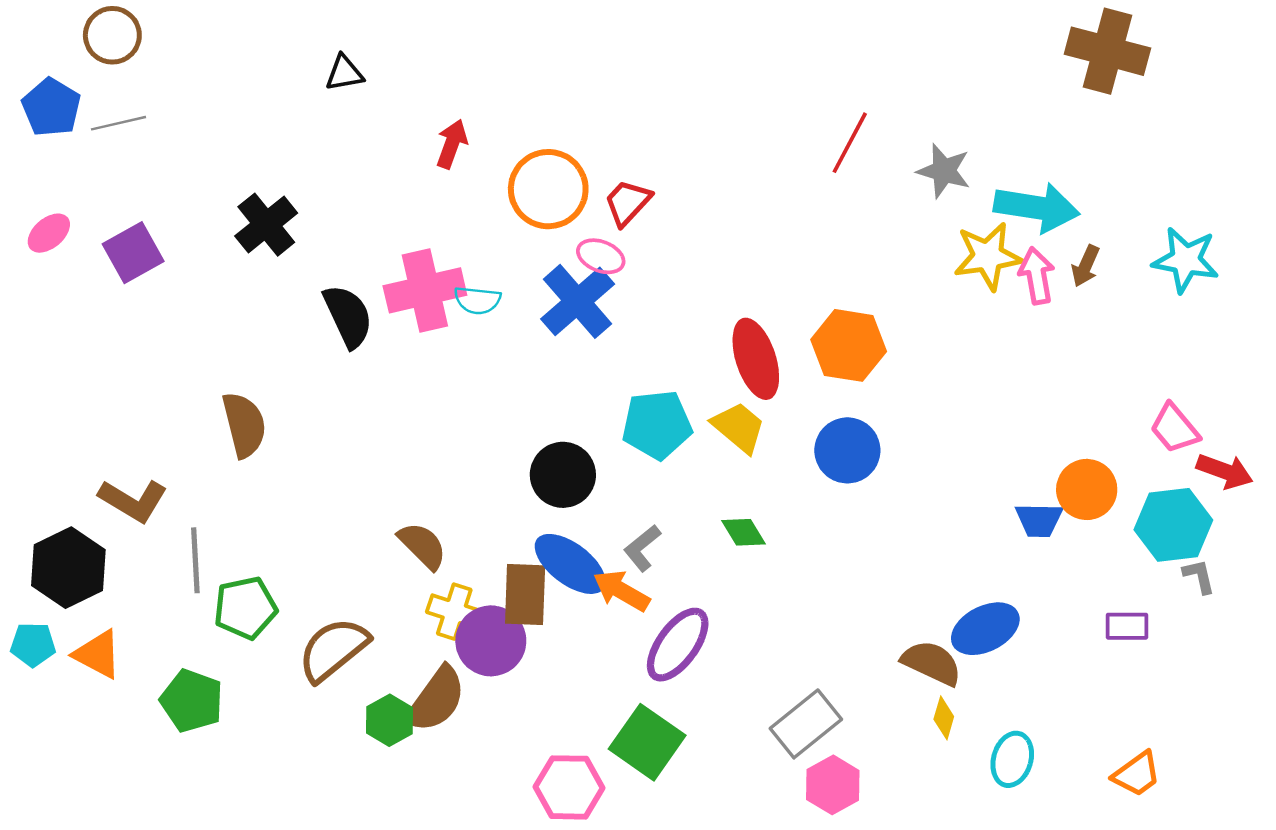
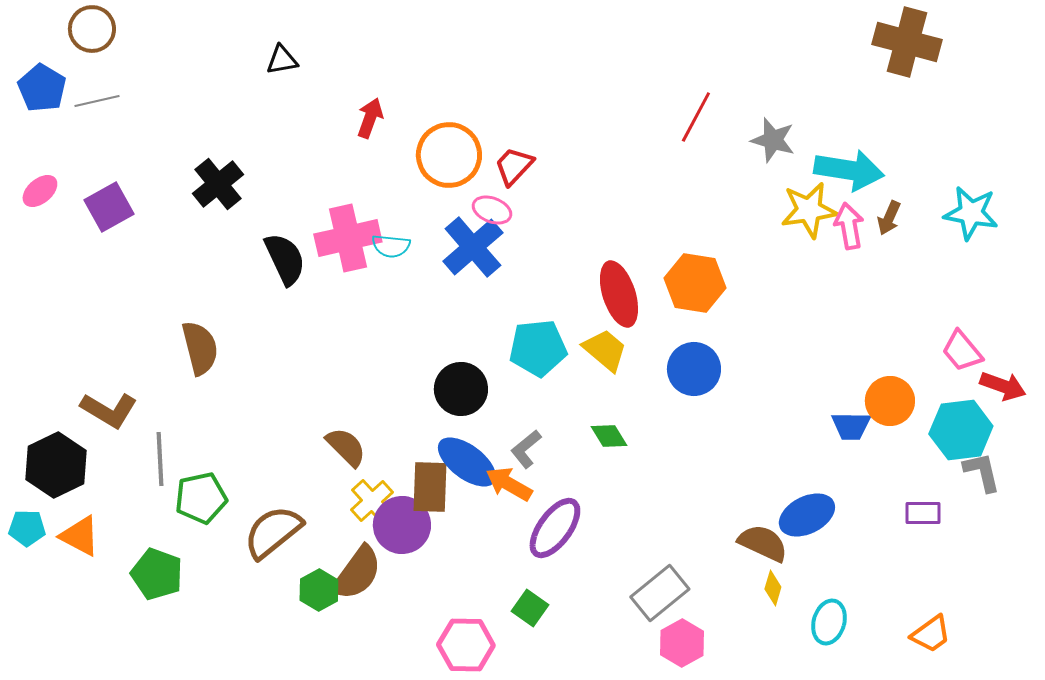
gray L-shape: (1199, 576) -> (982, 472), size x1.4
yellow cross: (454, 612) -> (372, 501), turned 30
green square: (647, 742) -> (530, 608), size x0.6

